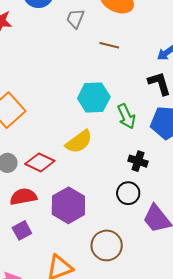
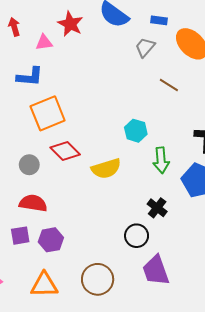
cyan hexagon: (94, 98) -> (136, 131), size x0.7
red diamond: (40, 162) -> (65, 151), moved
purple hexagon: (68, 205) -> (51, 240), moved, size x0.7

